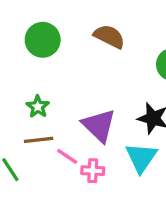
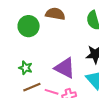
green circle: (43, 40) -> (29, 26), moved

